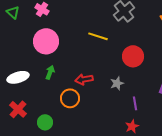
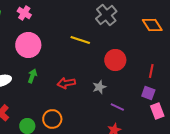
orange circle: (70, 98) -> (52, 119), moved
purple line: (135, 103) -> (117, 107), turned -56

